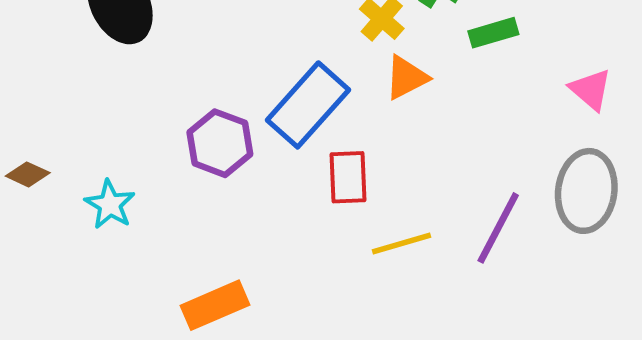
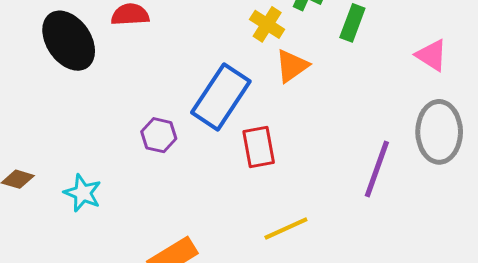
green rectangle: (493, 33) -> (352, 23), turned -45
purple hexagon: (220, 143) -> (159, 135), size x0.7
yellow line: (401, 244) -> (286, 229), moved

